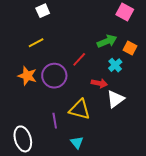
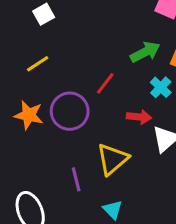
yellow triangle: (80, 109) -> (112, 159), turned -50

